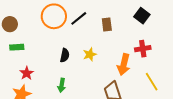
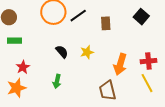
red cross: (143, 49) -> (148, 61), moved
black semicircle: (65, 55) -> (62, 52), turned -56

